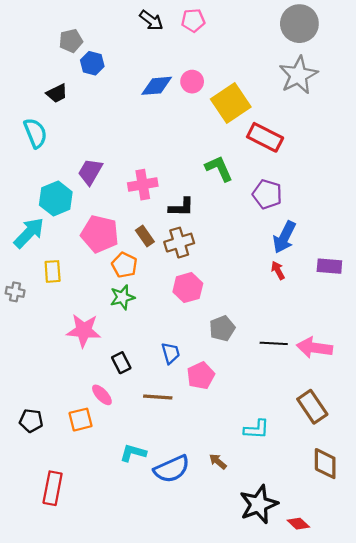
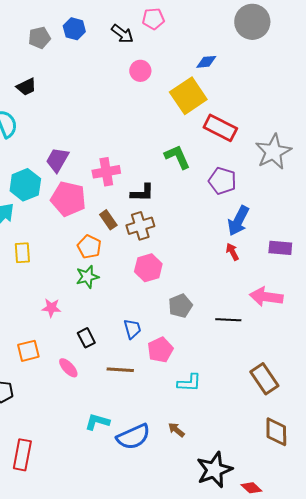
black arrow: (151, 20) -> (122, 34), moved
blue hexagon: (92, 63) -> (74, 29), moved
gray star: (298, 75) -> (273, 152), moved
pink circle: (192, 82) -> (140, 71), moved
blue diamond: (157, 86) -> (206, 62), moved, size x0.7
pink pentagon: (100, 234) -> (68, 199), moved
pink star: (84, 331) -> (51, 308), size x0.6
pink arrow: (314, 348) -> (266, 297), moved
orange square: (80, 420) -> (28, 351), moved
cyan L-shape: (256, 429) -> (189, 383), moved

